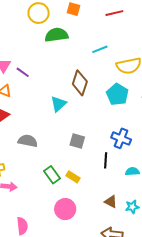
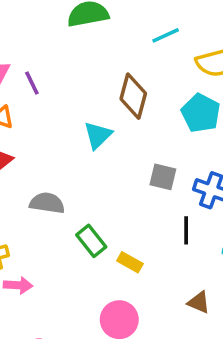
purple line: (23, 72) -> (32, 83), turned 32
gray square: (77, 141) -> (163, 177), moved
green rectangle: (52, 175) -> (91, 241), moved

